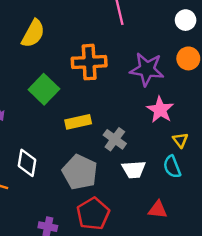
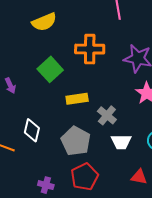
yellow semicircle: (33, 33) -> (44, 22), turned 35

